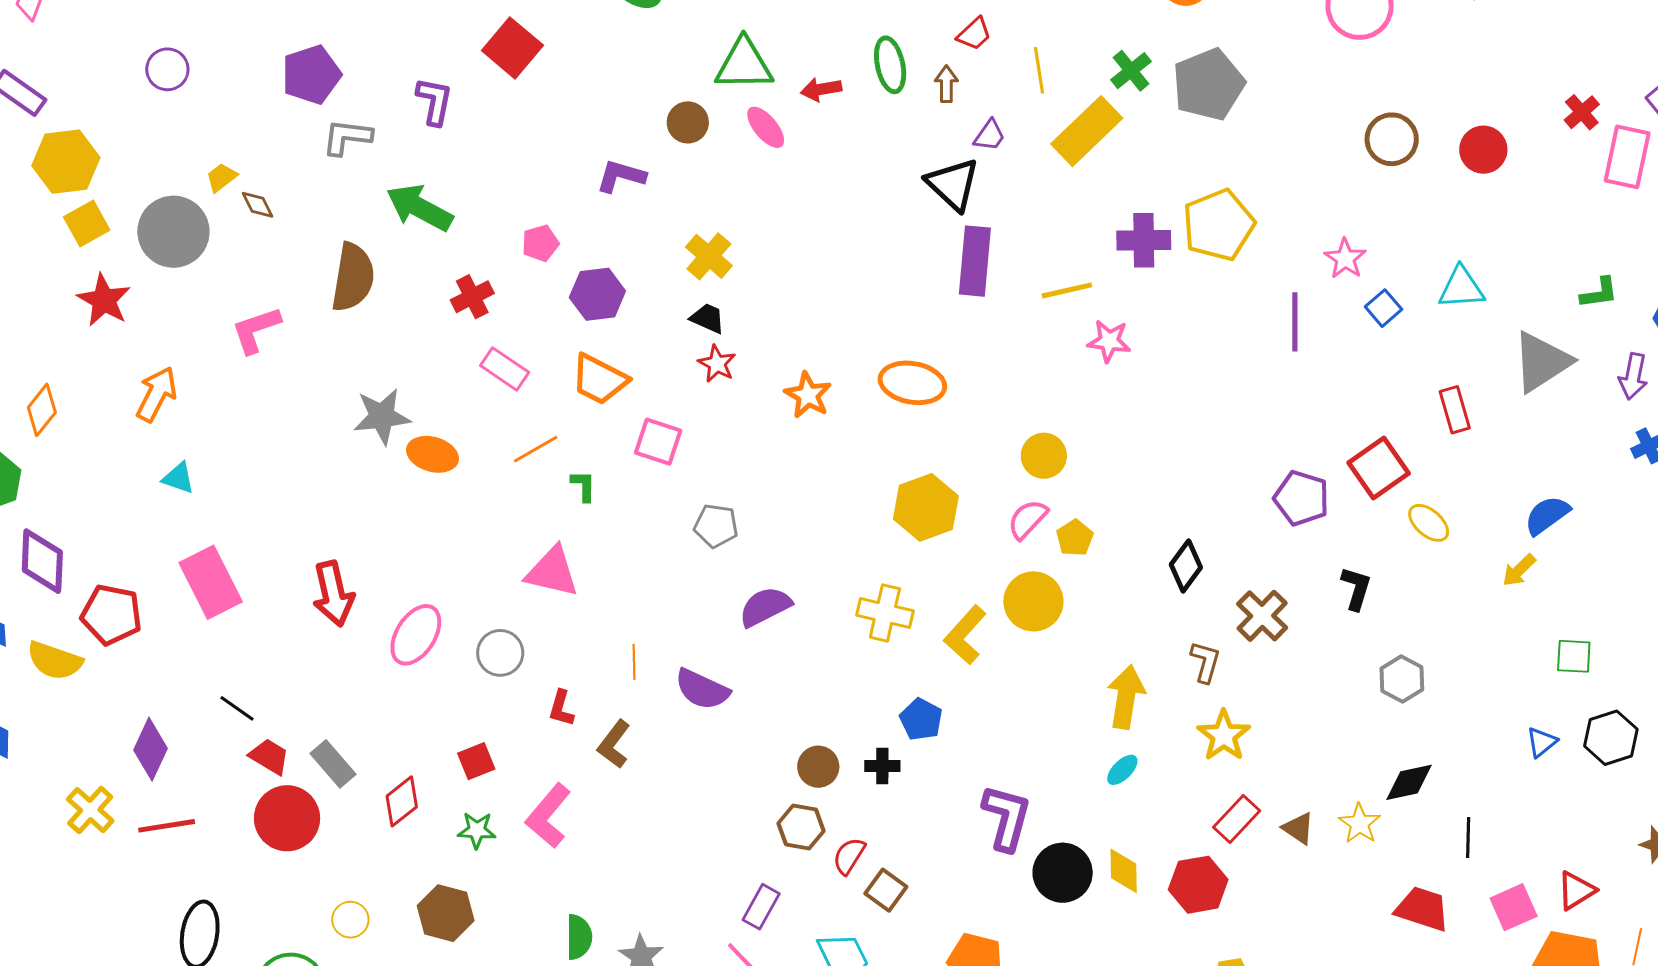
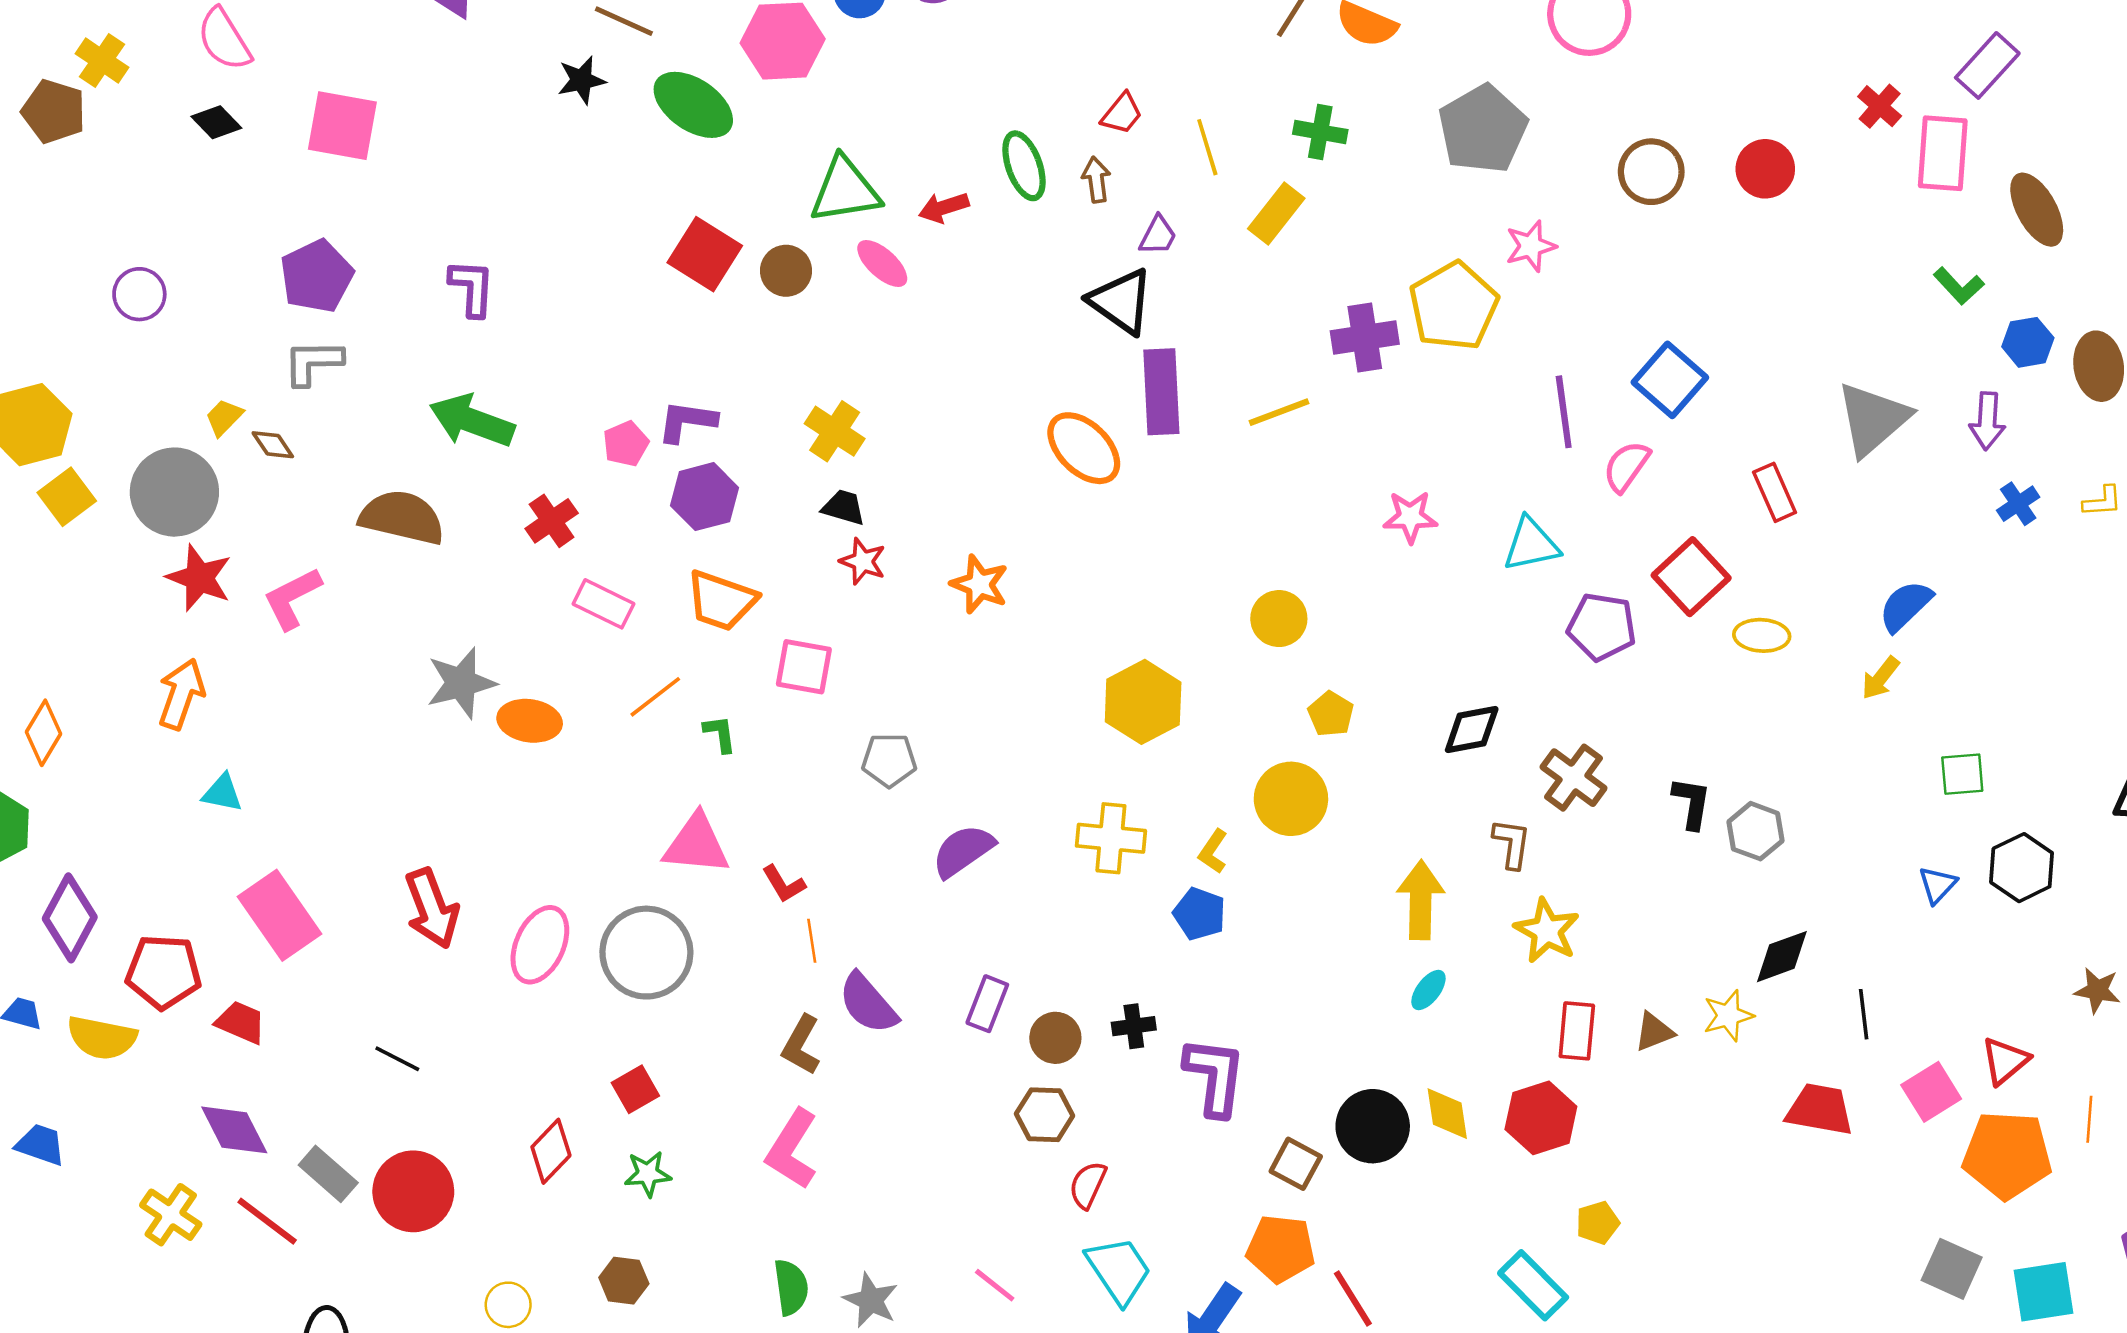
red square: (512, 48) -> (705, 254), moved
green cross: (1131, 71) -> (1320, 132), turned -33
gray pentagon: (1209, 85) -> (1483, 129), moved
yellow rectangle: (1087, 131) -> (1276, 214), size x0.7
gray L-shape: (347, 137) -> (313, 362), moved
purple L-shape: (621, 176) -> (687, 421), moved
pink star: (1345, 259) -> (1531, 246), moved, turned 30
brown semicircle: (353, 277) -> (402, 517), turned -78
cyan triangle: (1461, 288) -> (1531, 544), moved
green L-shape: (1599, 293) -> (1959, 286), moved, turned 63
red star: (104, 300) -> (199, 578), moved
blue square: (1383, 308) -> (1670, 380), size x1.6
pink star: (1109, 341) -> (1410, 517), moved
orange ellipse: (912, 383) -> (1084, 448), moved, turned 42
pink semicircle: (1027, 519) -> (1626, 466), moved
yellow ellipse: (1429, 523) -> (1762, 635), turned -30
purple diamond: (42, 561) -> (70, 918), turned 34
black diamond: (1186, 566) -> (1472, 730), turned 51
black L-shape: (1356, 588) -> (1692, 803), moved
yellow L-shape: (965, 635) -> (1213, 852), size x0.6
gray circle: (500, 653) -> (646, 953), size x1.6
purple semicircle: (702, 689) -> (868, 1003), moved, turned 32
black line: (237, 708) -> (397, 1059), moved
red L-shape: (561, 708) -> (784, 884), moved, turned -39
blue pentagon: (921, 719) -> (1199, 914), moved
purple diamond: (150, 749) -> (234, 1130), turned -44
red trapezoid: (269, 757) -> (241, 1022), moved
gray rectangle: (333, 764) -> (328, 1174), moved
pink L-shape: (548, 816) -> (792, 1149), moved
purple L-shape: (1007, 818) -> (1215, 1076), moved
red rectangle: (1237, 819) -> (1577, 1031), turned -30
yellow star: (1360, 824) -> (1728, 1015), turned 30
red line: (167, 826) -> (267, 1221), turned 54
brown triangle: (1298, 828) -> (1654, 1032), turned -48
red semicircle: (849, 856) -> (1088, 1185), moved
brown square: (886, 890) -> (1296, 1164), moved
purple rectangle: (761, 907) -> (987, 1004), moved
brown hexagon: (446, 913) -> (624, 1281), size x0.7

